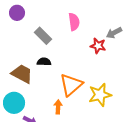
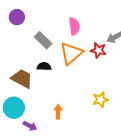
orange triangle: (71, 85) -> (71, 53), moved
yellow star: (100, 95) -> (100, 100), size x0.7

